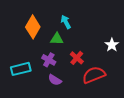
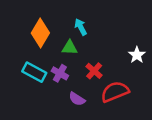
cyan rectangle: (21, 69) -> (34, 72), moved, turned 42
purple semicircle: (55, 80) -> (77, 99), moved

